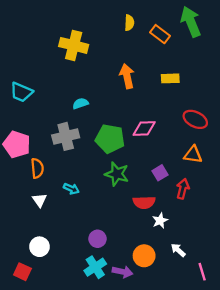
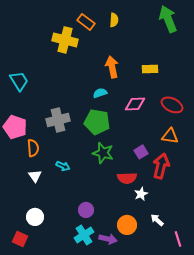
orange rectangle: (160, 34) -> (86, 22), moved
cyan trapezoid: (21, 92) -> (19, 81), turned -145
cyan semicircle: (80, 103) -> (100, 93), moved
pink diamond: (144, 128) -> (135, 104), moved
red arrow: (183, 189) -> (161, 166), size x1.4

